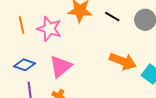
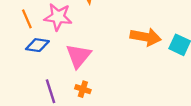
blue diamond: (24, 65) -> (37, 45), moved

